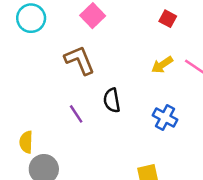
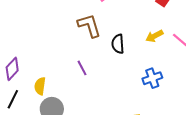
black semicircle: (112, 100) -> (118, 44), moved
blue cross: (165, 118) -> (152, 78), turned 36

